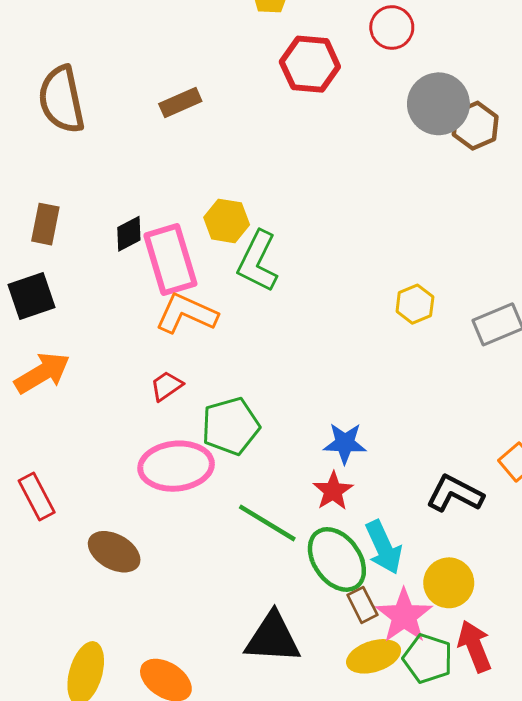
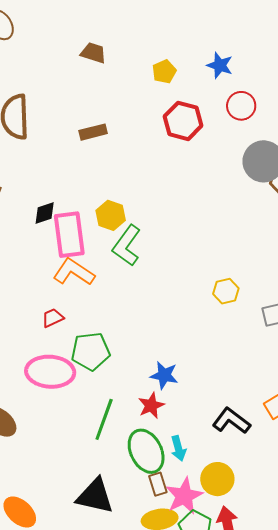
green line: (267, 523) -> (104, 419), turned 69
cyan arrow: (384, 547) -> (178, 448), size x0.7

